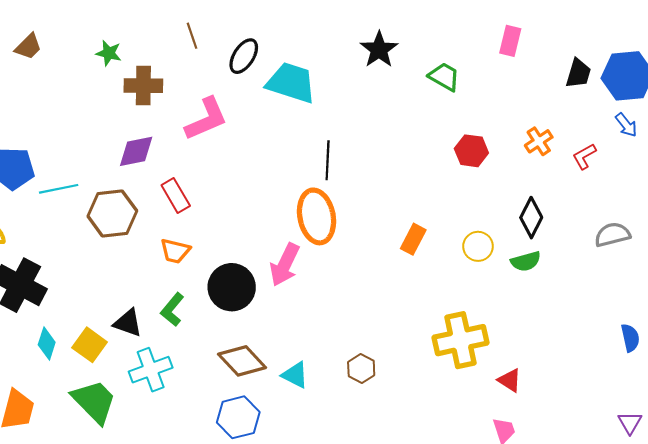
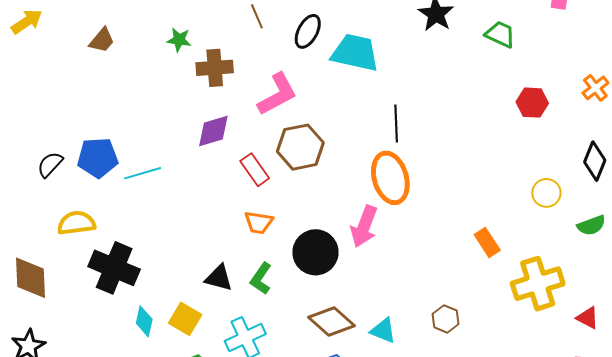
brown hexagon: (112, 213) -> (300, 147), moved
orange rectangle: (413, 239) -> (487, 242), moved, turned -56
green semicircle: (526, 261) -> (591, 225), moved
black triangle: (128, 323) -> (219, 278), moved

